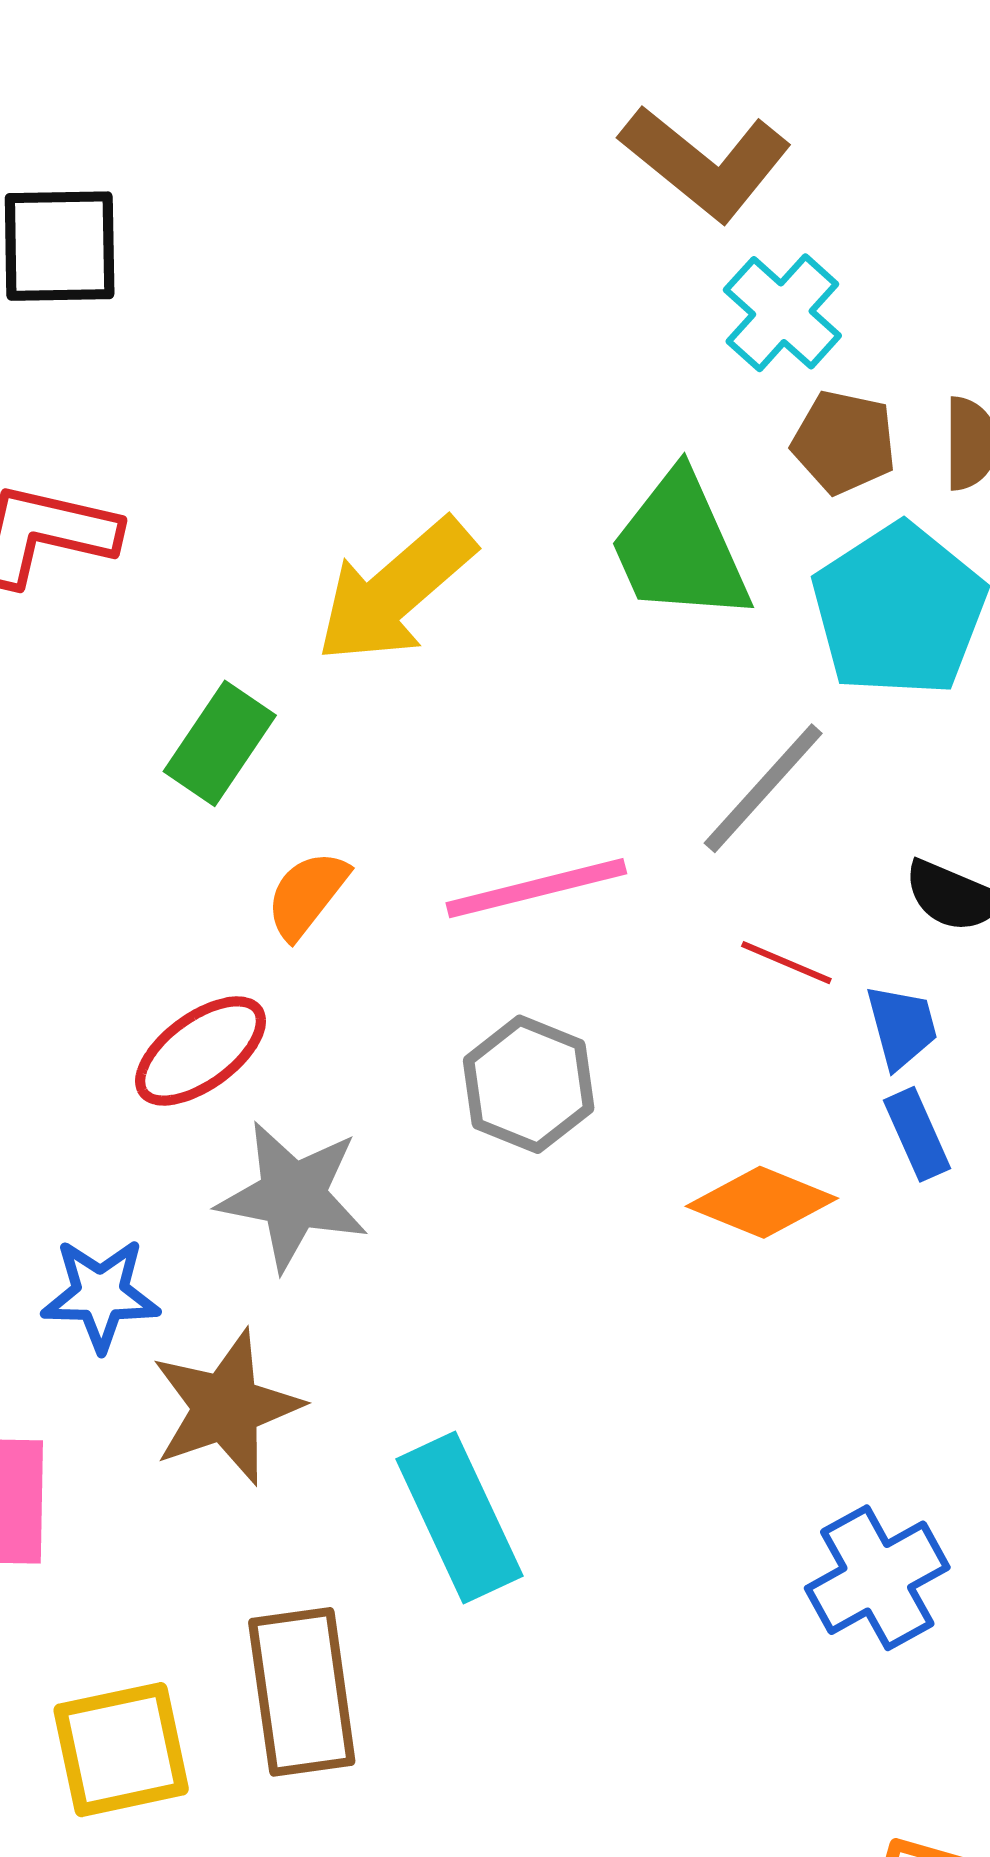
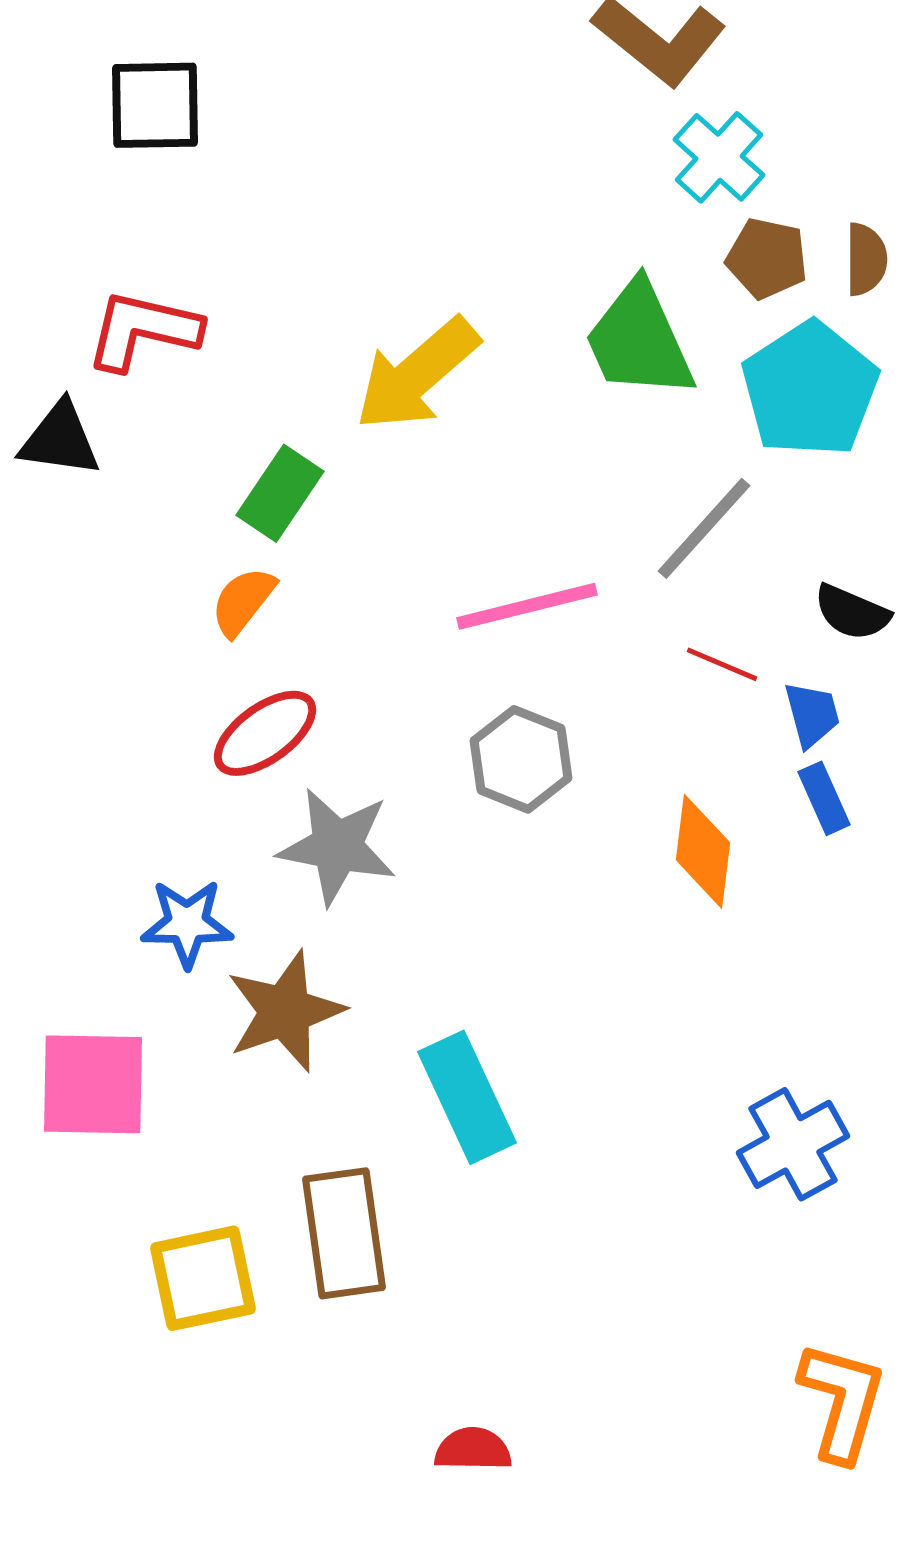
orange semicircle: (307, 895) -> (243, 601), moved
orange diamond: (762, 1202) -> (703, 851), turned 75

